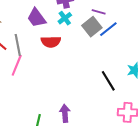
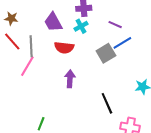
gray square: (92, 27) -> (106, 53), moved
black line: (108, 81) -> (107, 103), moved
purple arrow: (65, 113) -> (70, 79), moved

